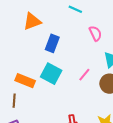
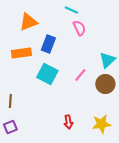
pink semicircle: (95, 33) -> (79, 28), moved
orange rectangle: (25, 81) -> (21, 53), moved, turned -30

